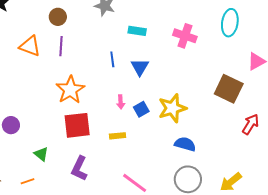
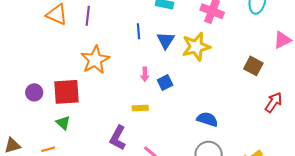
brown square: (229, 89) -> (253, 66), size x0.7
yellow star: (172, 108) -> (196, 47), moved
red square: (77, 125) -> (66, 92), moved
purple L-shape: (79, 168) -> (118, 138), moved

